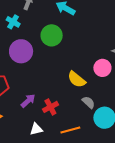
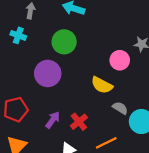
purple circle: (21, 51) -> (48, 73), moved
pink circle: (102, 68) -> (120, 60), moved

